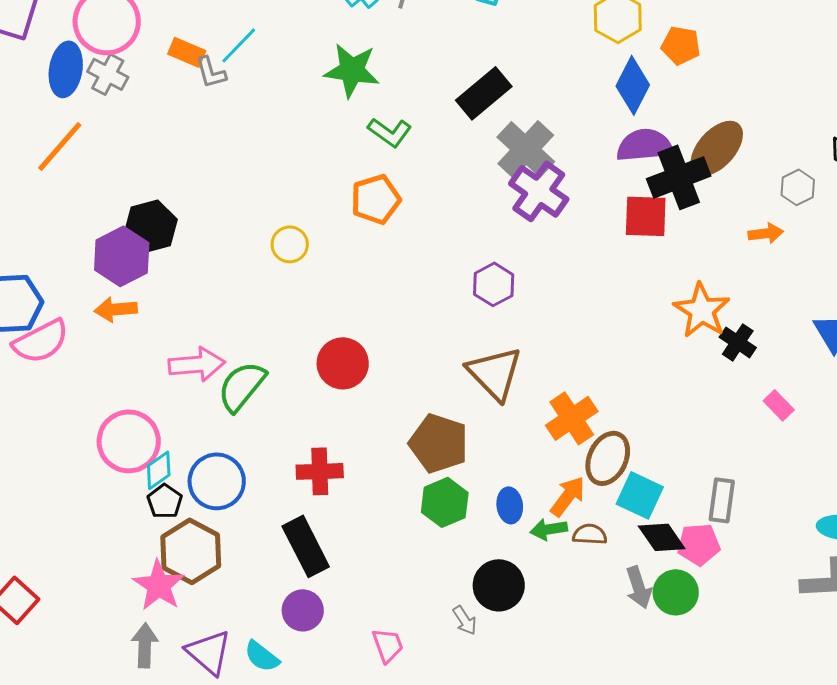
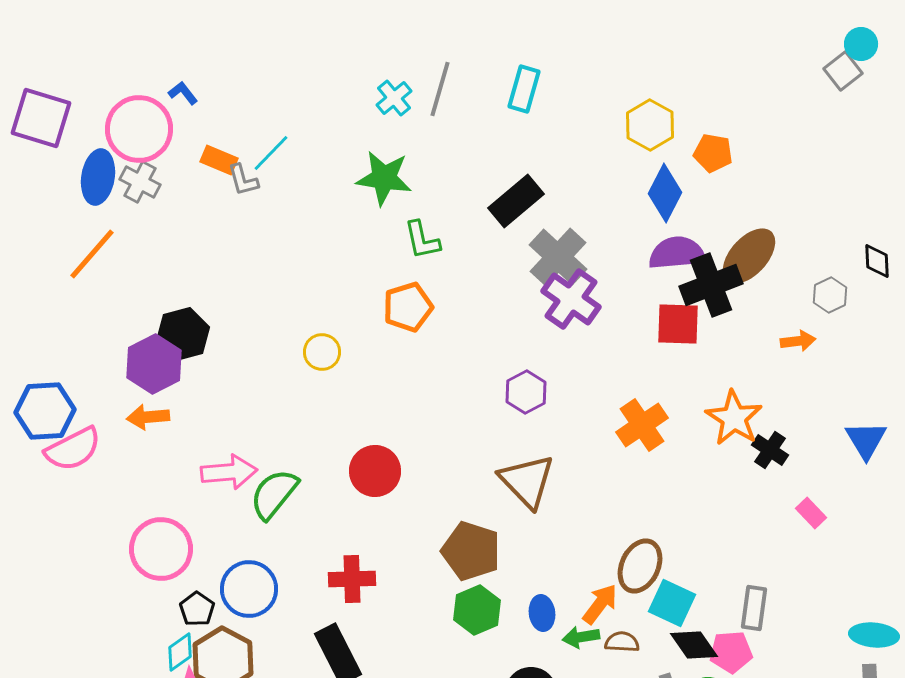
green L-shape: (390, 132) -> (422, 240), turned 42
orange cross: (572, 418) -> (642, 425), moved
cyan diamond: (159, 470) -> (180, 652), moved

